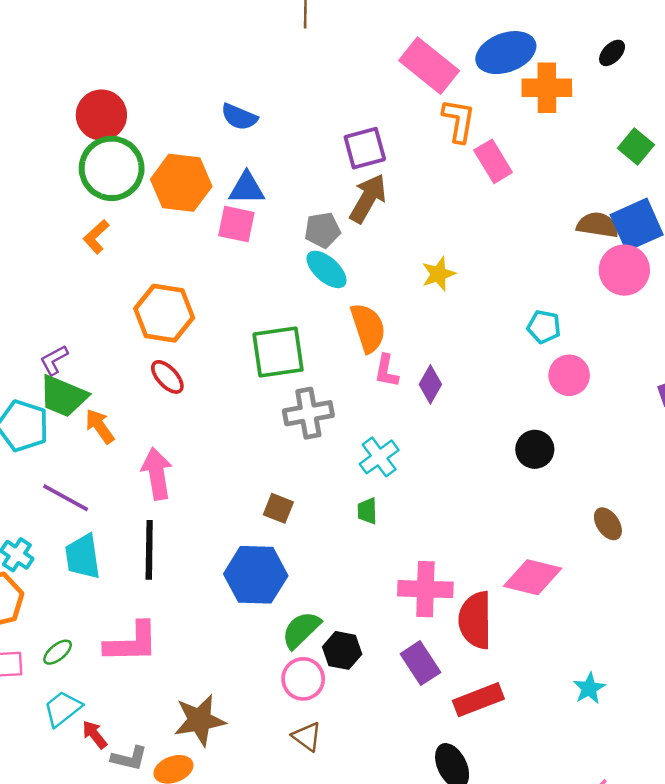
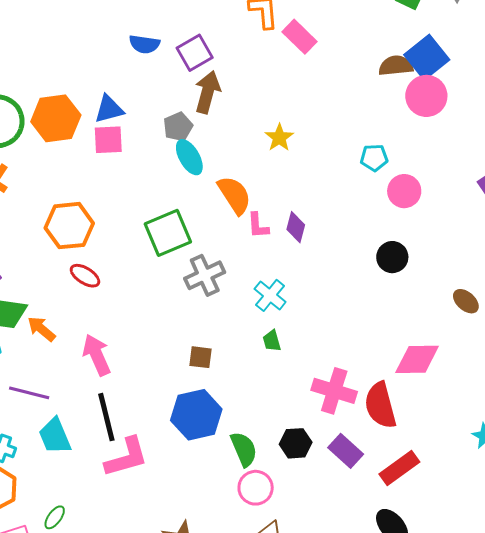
blue semicircle: (239, 117) -> (144, 44), moved
cyan ellipse: (327, 269) -> (189, 157), turned 33
pink cross: (425, 589) -> (334, 391), turned 30
green semicircle: (301, 630) -> (244, 449), turned 126
pink L-shape: (132, 643) -> (126, 457), moved
black hexagon: (342, 650) -> (296, 443), moved

